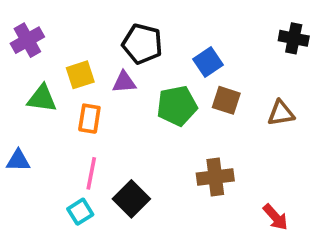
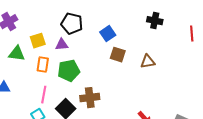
green pentagon: (177, 106) -> (69, 71), moved
brown cross: (215, 177) -> (90, 98), moved

